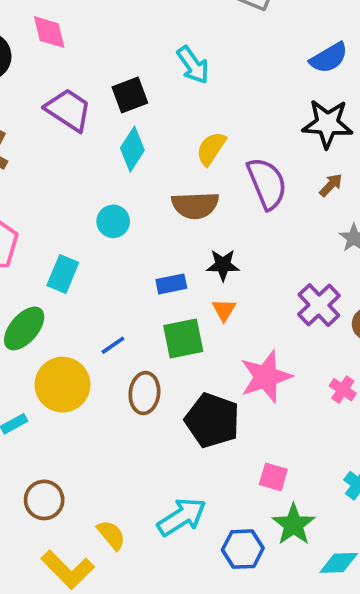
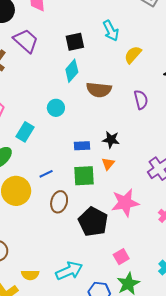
purple trapezoid: (68, 110) -> (26, 41), moved
yellow semicircle: (211, 149) -> (133, 55), moved
purple semicircle: (267, 183) -> (141, 100), size x0.7
brown semicircle: (195, 205) -> (99, 90), moved
pink square: (273, 477) -> (121, 257), turned 35
yellow semicircle: (111, 535) -> (30, 275), turned 120

